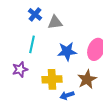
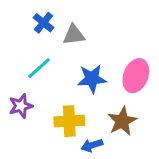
cyan line: (32, 44) -> (39, 68), turned 36

